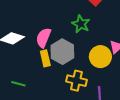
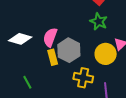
green star: (81, 24) -> (99, 21), moved
green line: (18, 84) -> (27, 82), turned 48

